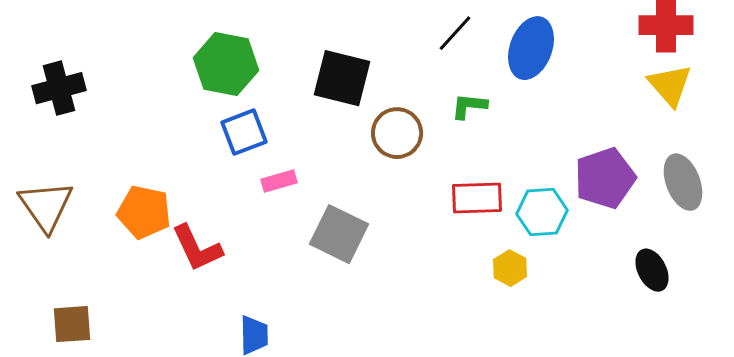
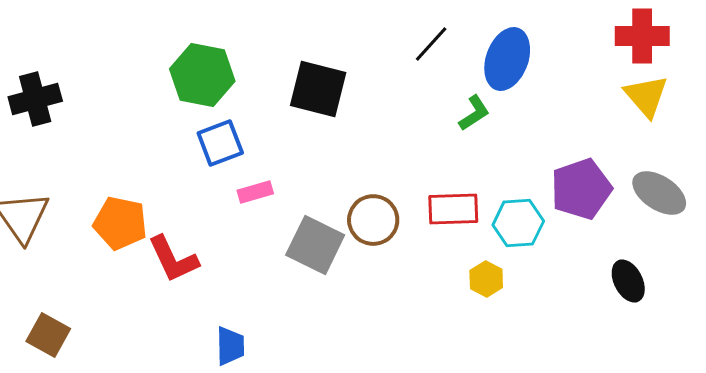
green L-shape: (469, 106) -> (474, 113), moved, turned 141
brown circle: (397, 133) -> (373, 220), moved
gray ellipse: (683, 182) -> (659, 193), turned -36
brown square: (72, 324) -> (48, 335), turned 33

